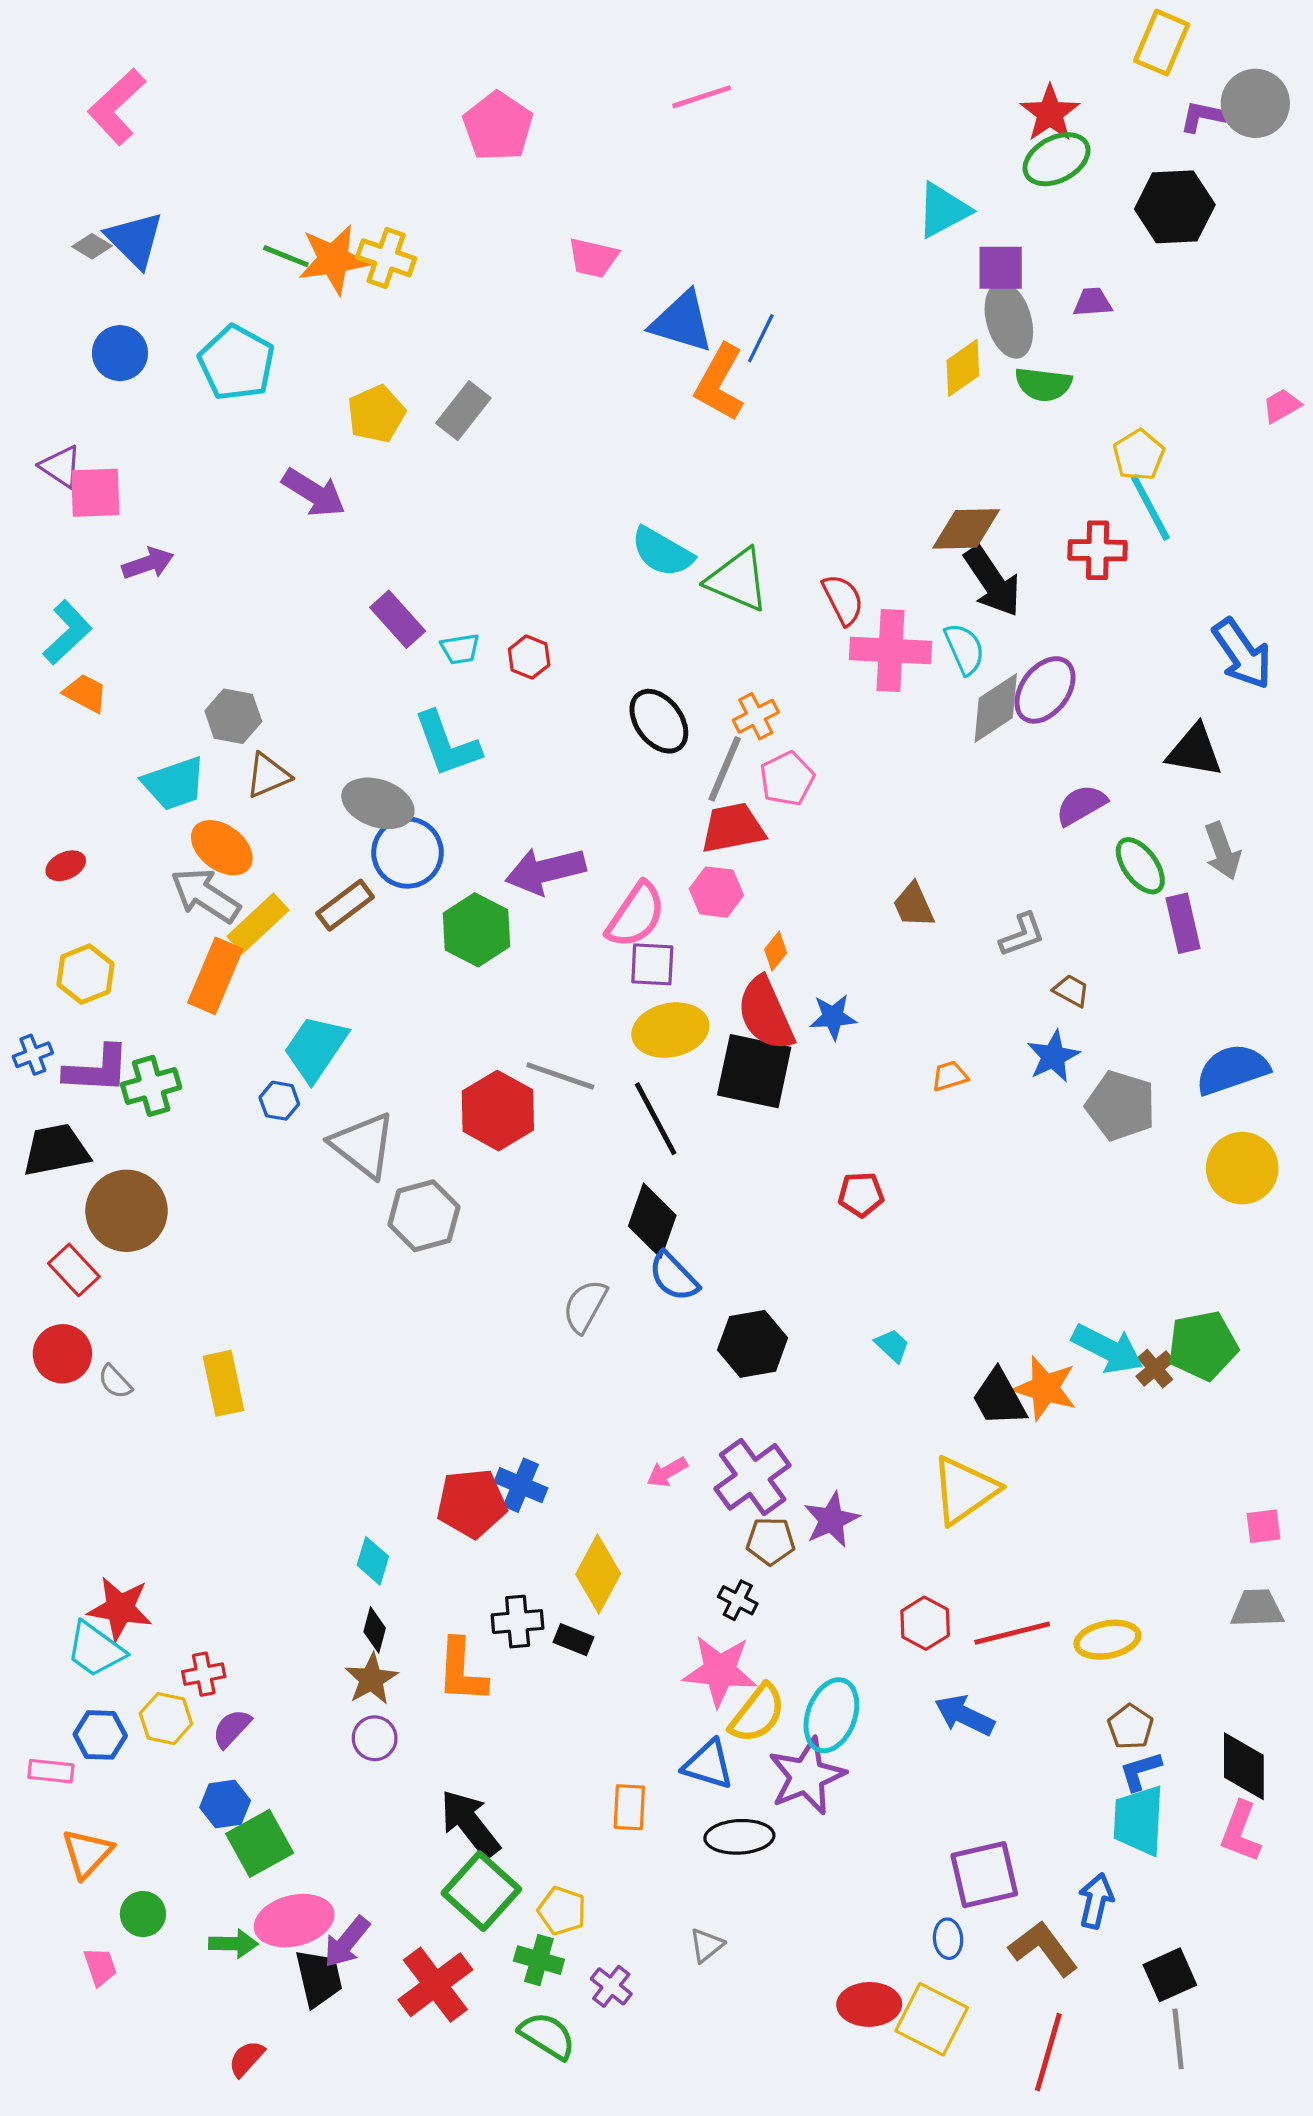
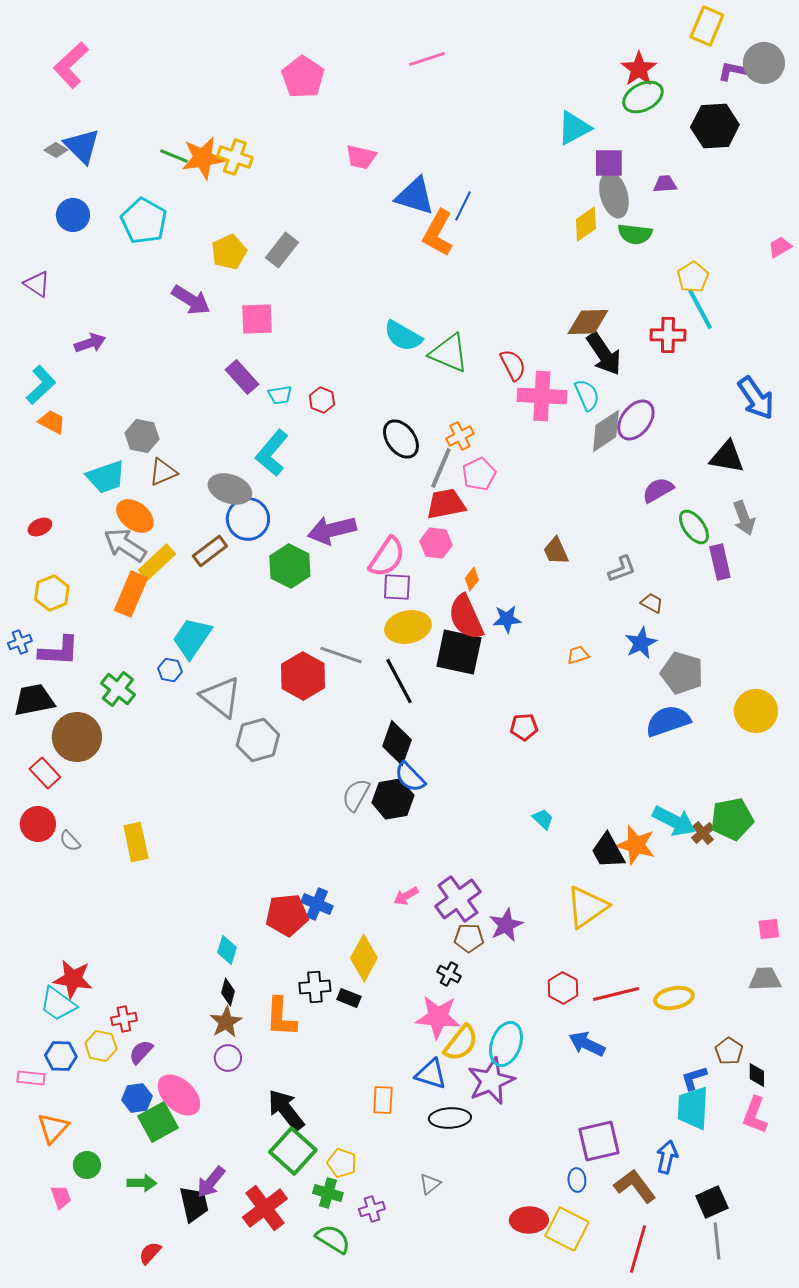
pink square: (95, 493) -> (257, 319), moved
cyan L-shape: (447, 744) -> (272, 453), turned 60
blue semicircle: (1232, 1070) -> (668, 721), moved
green cross: (151, 1086) -> (118, 689), moved, turned -36
black hexagon: (753, 1344) -> (393, 799), moved
brown pentagon: (1130, 1727) -> (729, 1051), moved
black diamond: (1244, 1766) -> (757, 1075), size x0.6
pink ellipse: (294, 1921) -> (179, 1095), moved, turned 57
purple cross: (611, 1986) -> (372, 1209), turned 35

